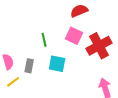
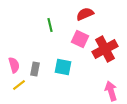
green line: (44, 40) -> (50, 25), moved

